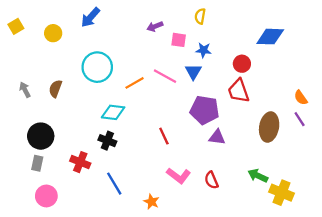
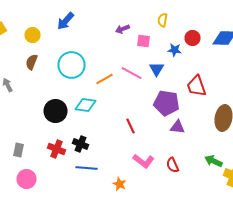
blue star: (203, 50) -> (174, 50), moved
red circle: (242, 64) -> (192, 38), moved
brown semicircle: (55, 89) -> (32, 62), moved
black circle: (41, 136) -> (56, 111), moved
black cross: (107, 141) -> (80, 144), moved
blue line: (114, 184) -> (86, 168), turned -55

